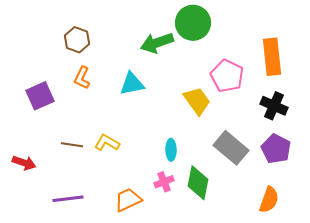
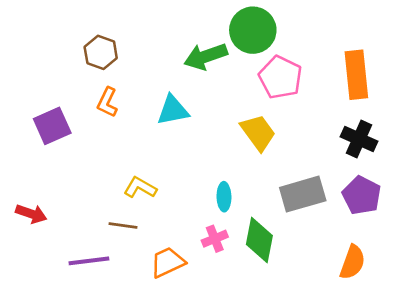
pink pentagon: (227, 76) -> (280, 77), moved
brown line: (72, 145) -> (123, 226), moved
gray rectangle: (231, 148) -> (303, 194), turned -56

